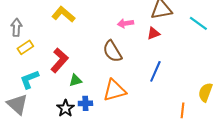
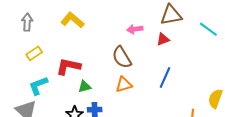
gray arrow: (16, 27) -> (27, 22), moved
red L-shape: (59, 60) -> (68, 66), turned -120
orange triangle: (114, 90) -> (124, 85), moved, size x0.7

